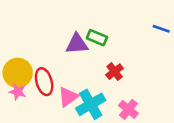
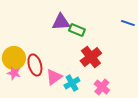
purple triangle: (77, 44) -> (61, 22), moved
red cross: (115, 72) -> (91, 57), size x1.5
cyan cross: (91, 104) -> (72, 83), size x0.7

